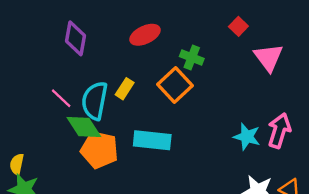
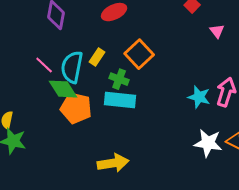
green cross: (192, 58) -> (119, 79), moved
pink triangle: (268, 58) -> (217, 31), size x0.6

